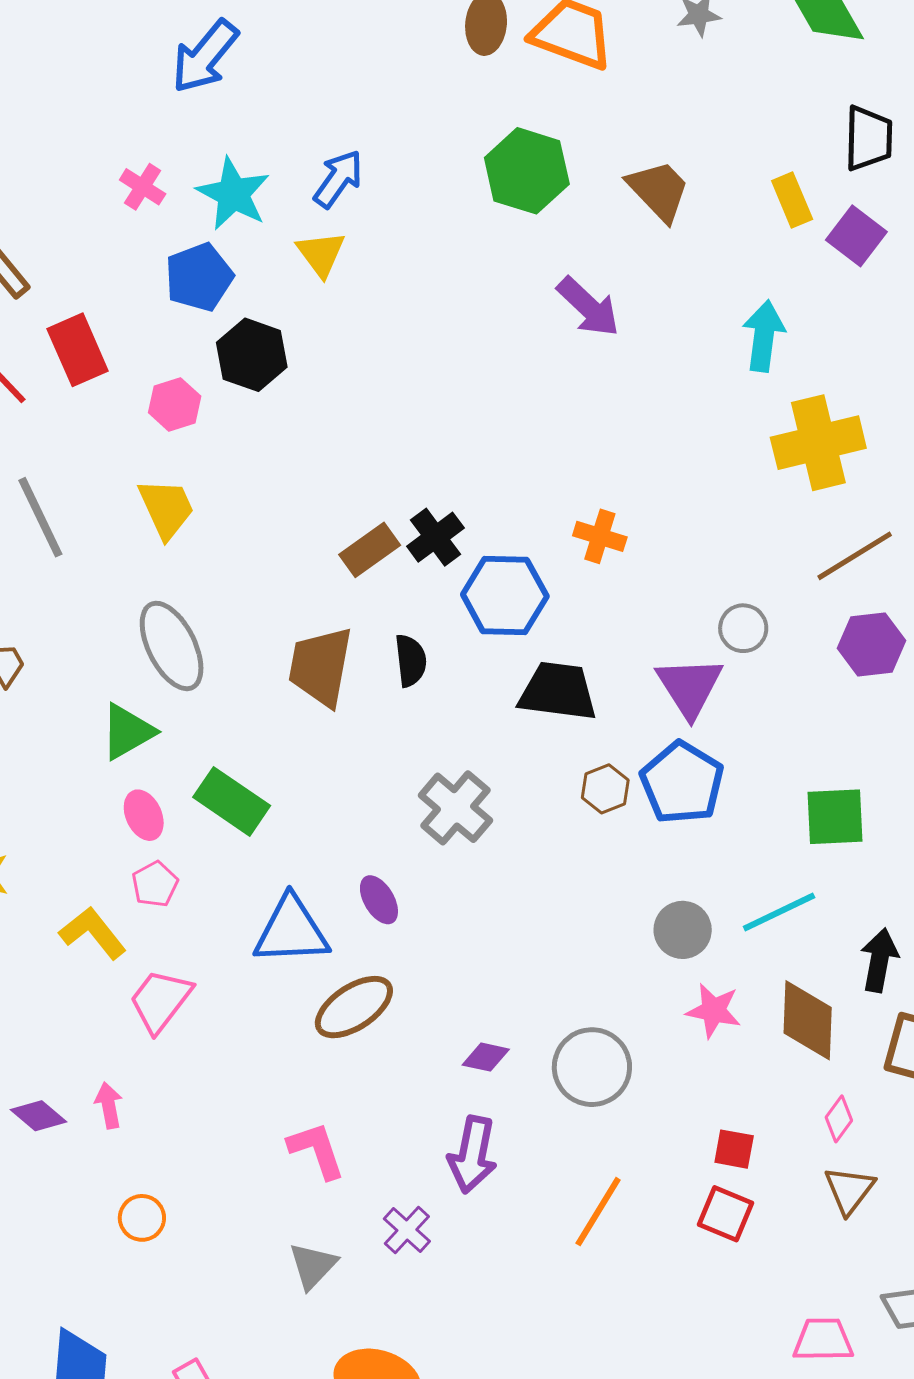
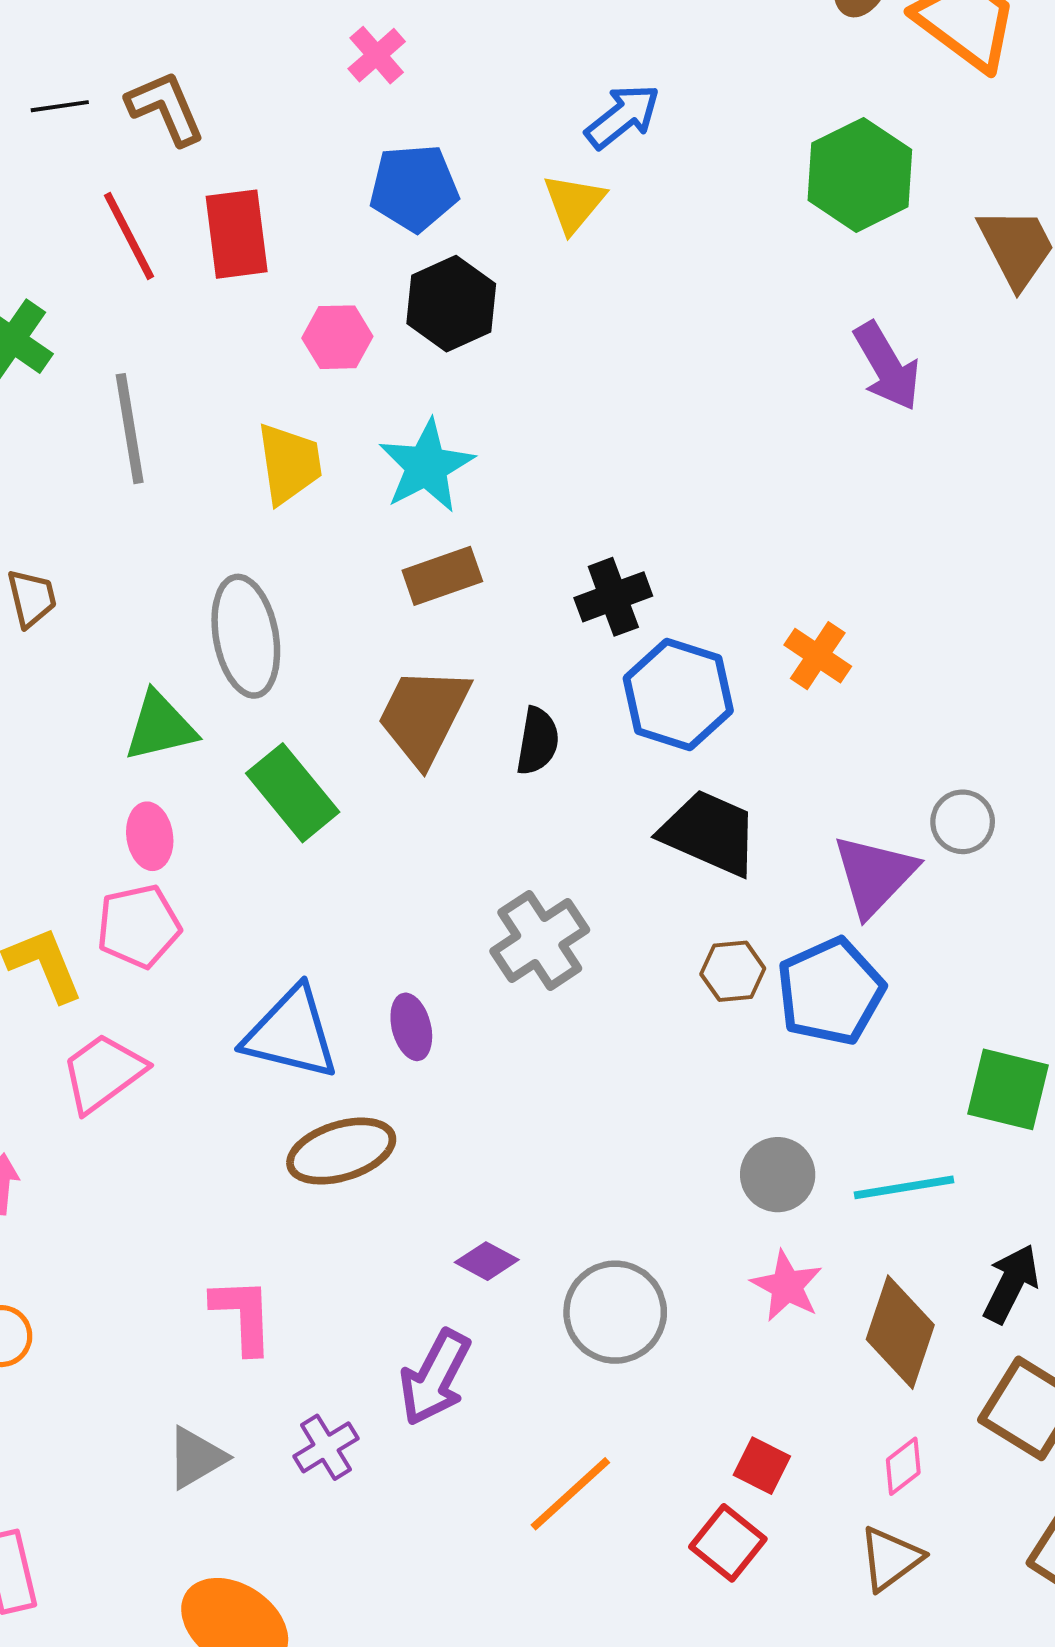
cyan star: (233, 194) -> (426, 466), moved
brown rectangle: (370, 550) -> (442, 576), moved
green rectangle: (232, 801) -> (293, 793), moved
pink pentagon: (155, 884) -> (139, 926), size x1.4

